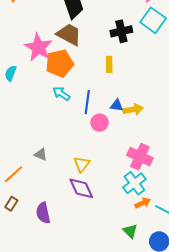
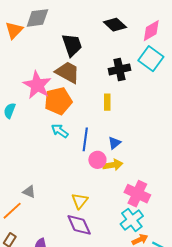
blue triangle: (117, 105) -> (115, 143), turned -48
yellow arrow: (133, 110) -> (113, 165), moved
gray triangle: (41, 154) -> (29, 192), moved

